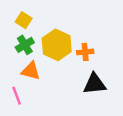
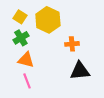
yellow hexagon: (57, 45) -> (48, 20), moved
pink line: (17, 96) -> (27, 81), moved

